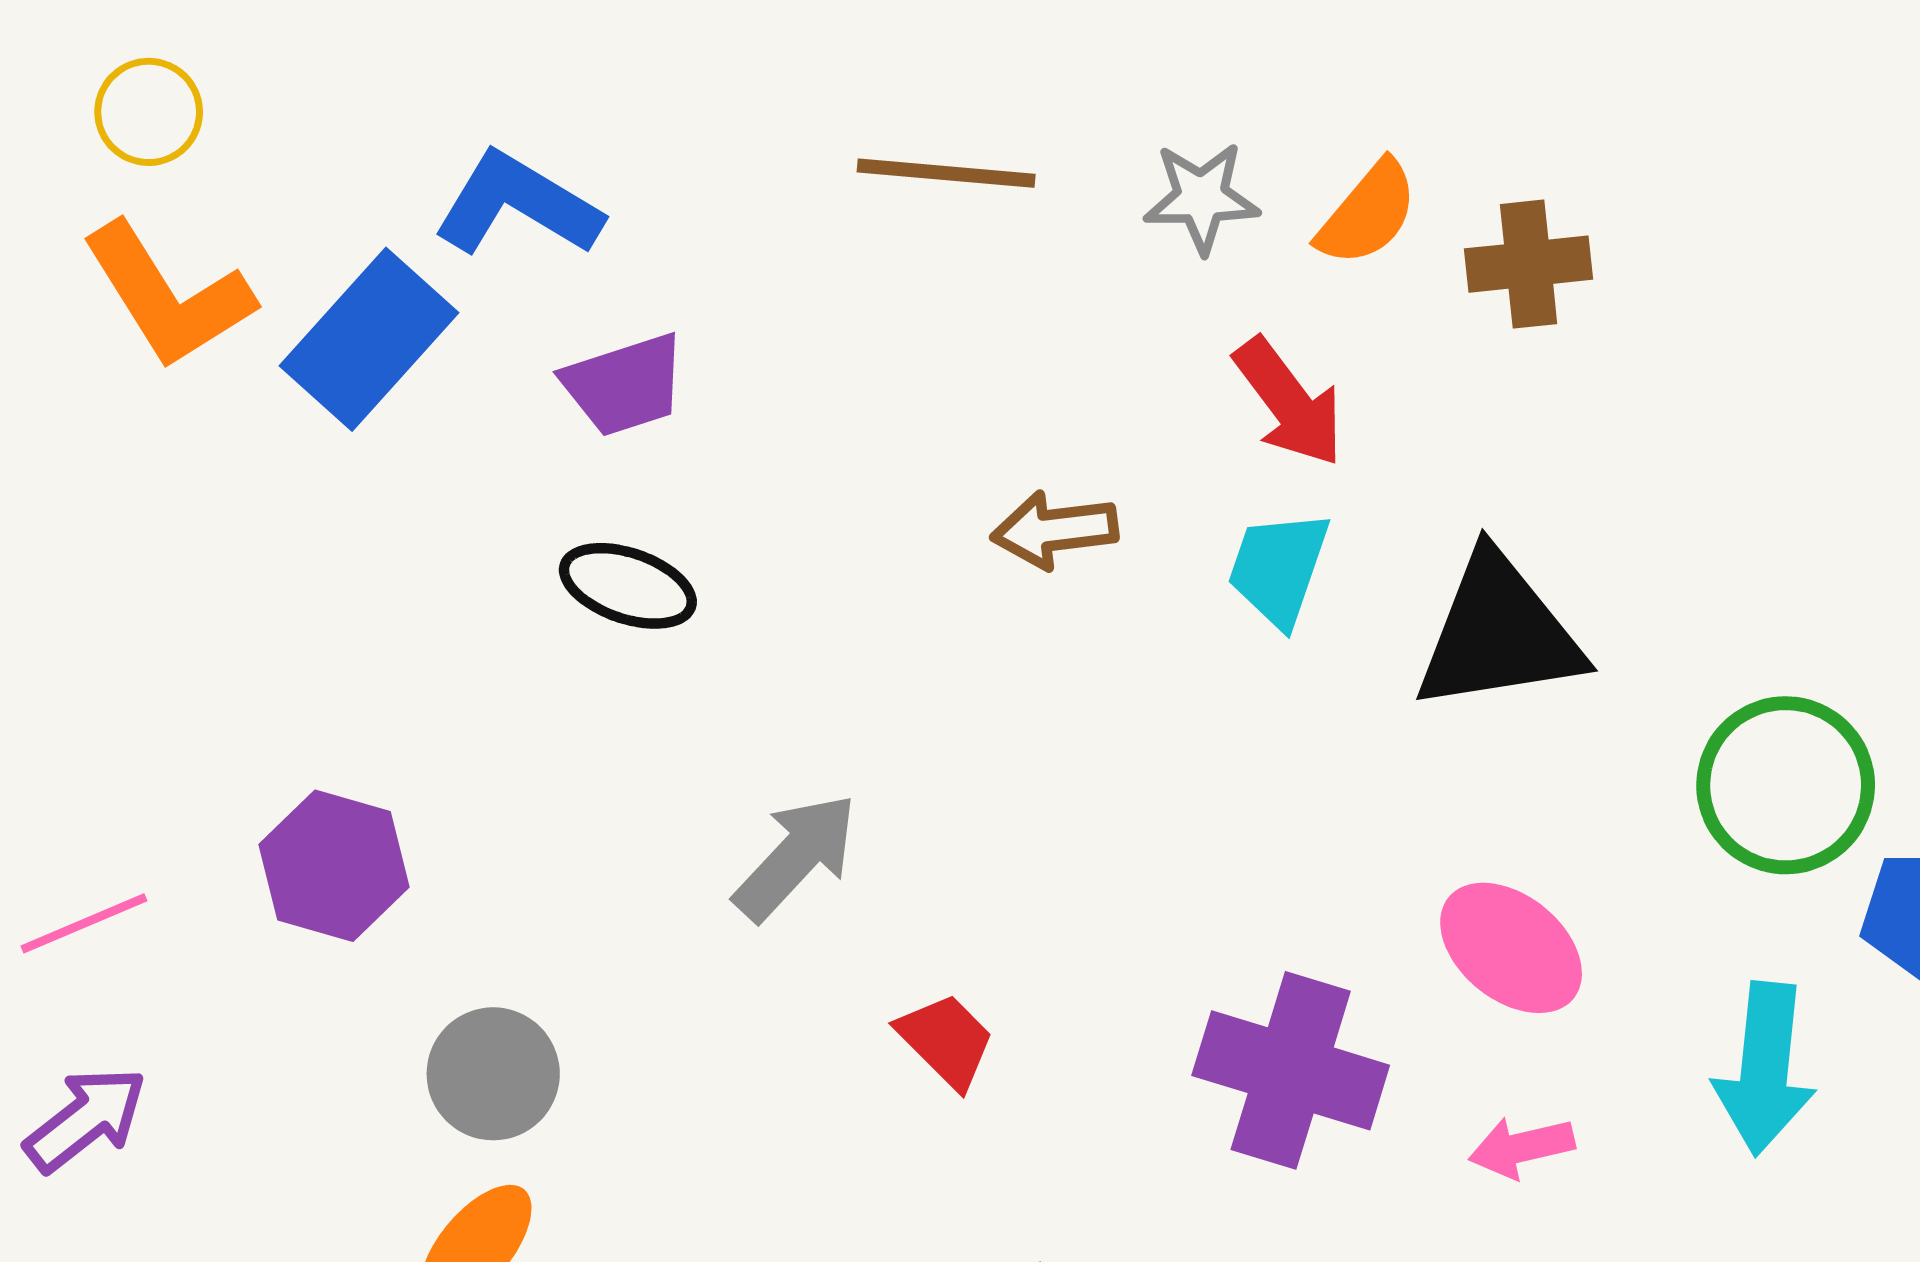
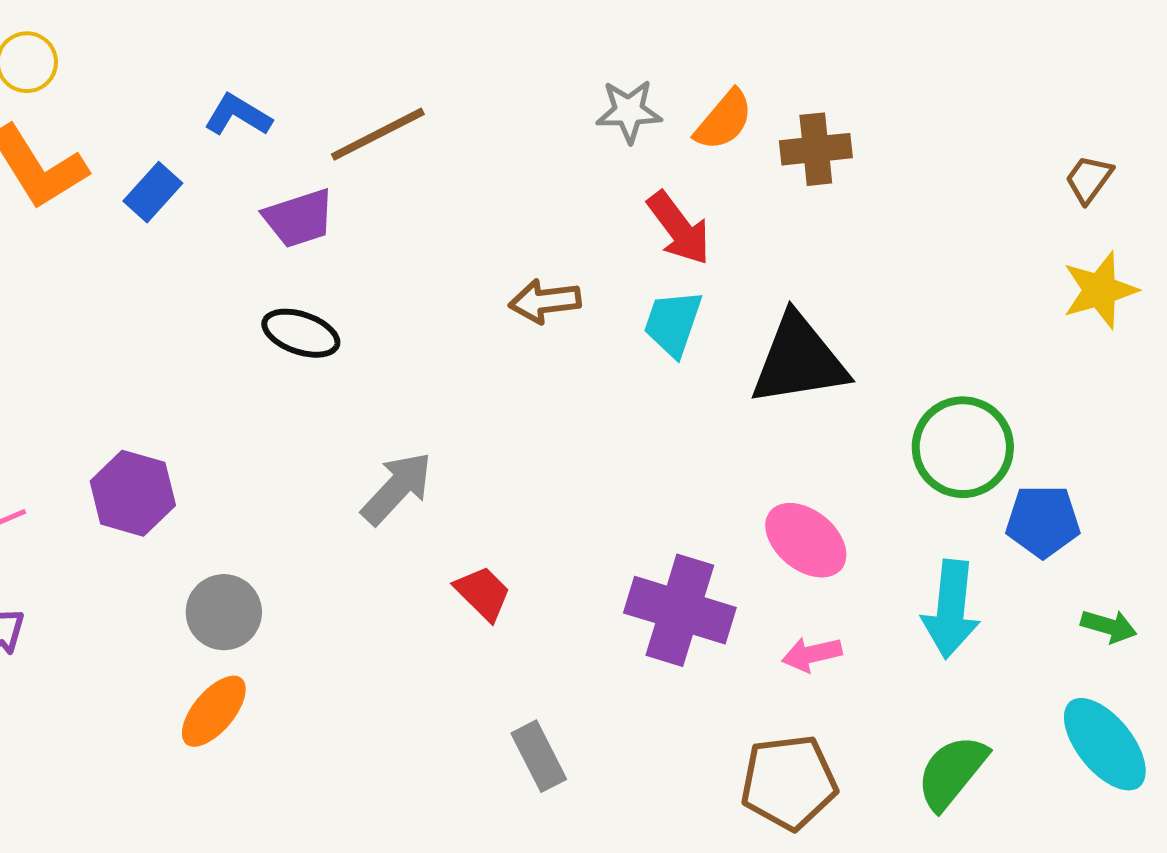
brown line: (946, 173) -> (378, 134), moved, turned -32
blue L-shape: (518, 205) -> (238, 115), size x0.7
blue rectangle: (369, 339) -> (153, 192), size x0.6

